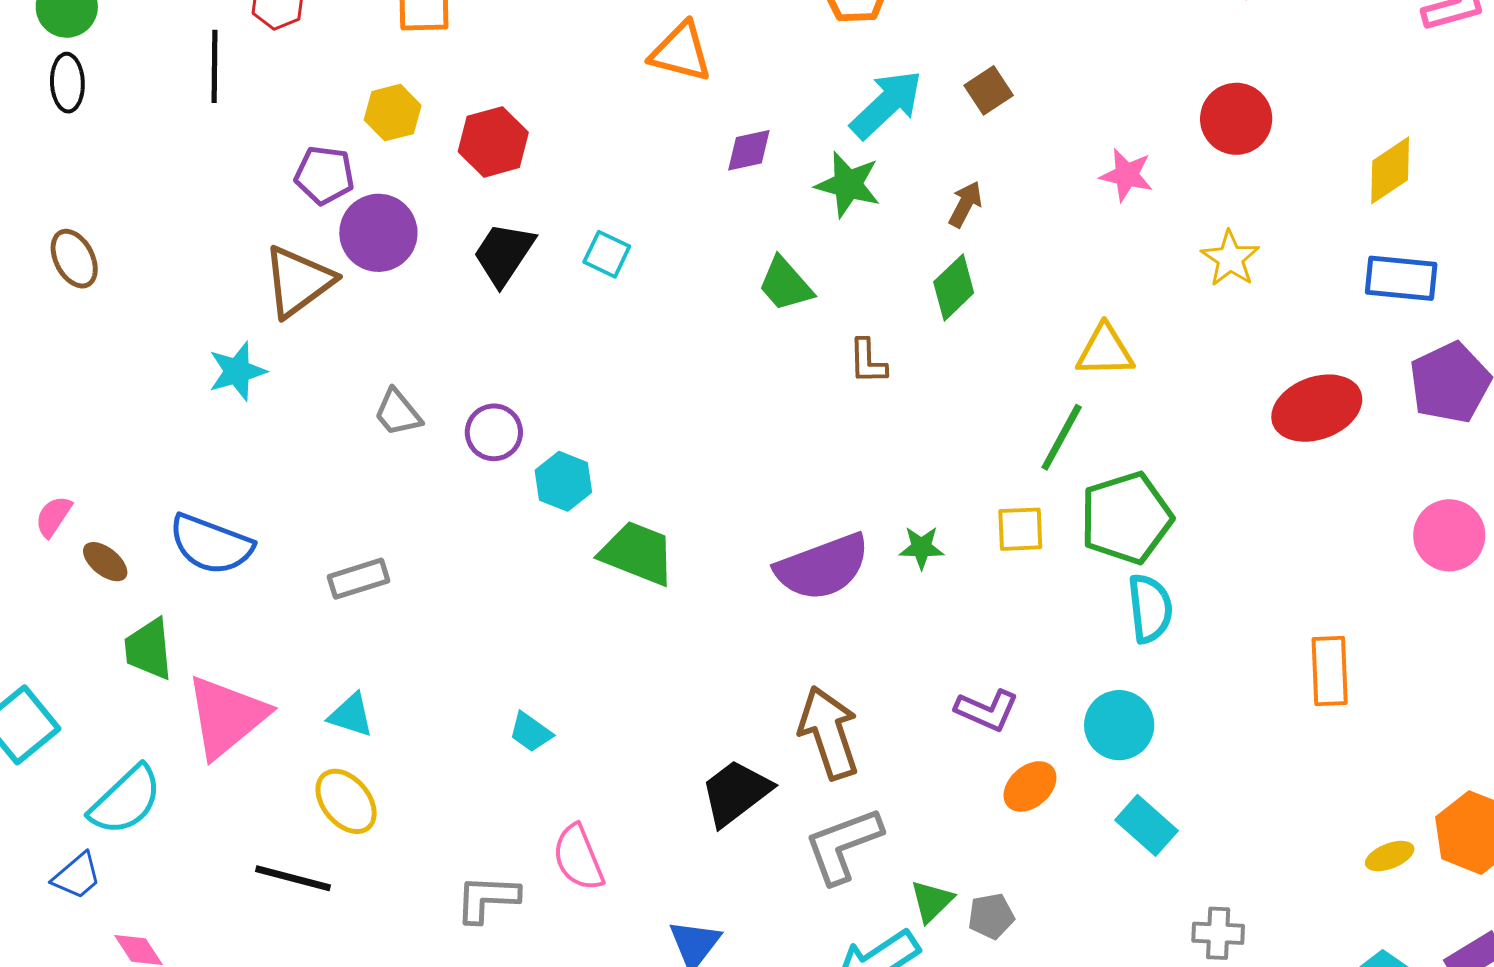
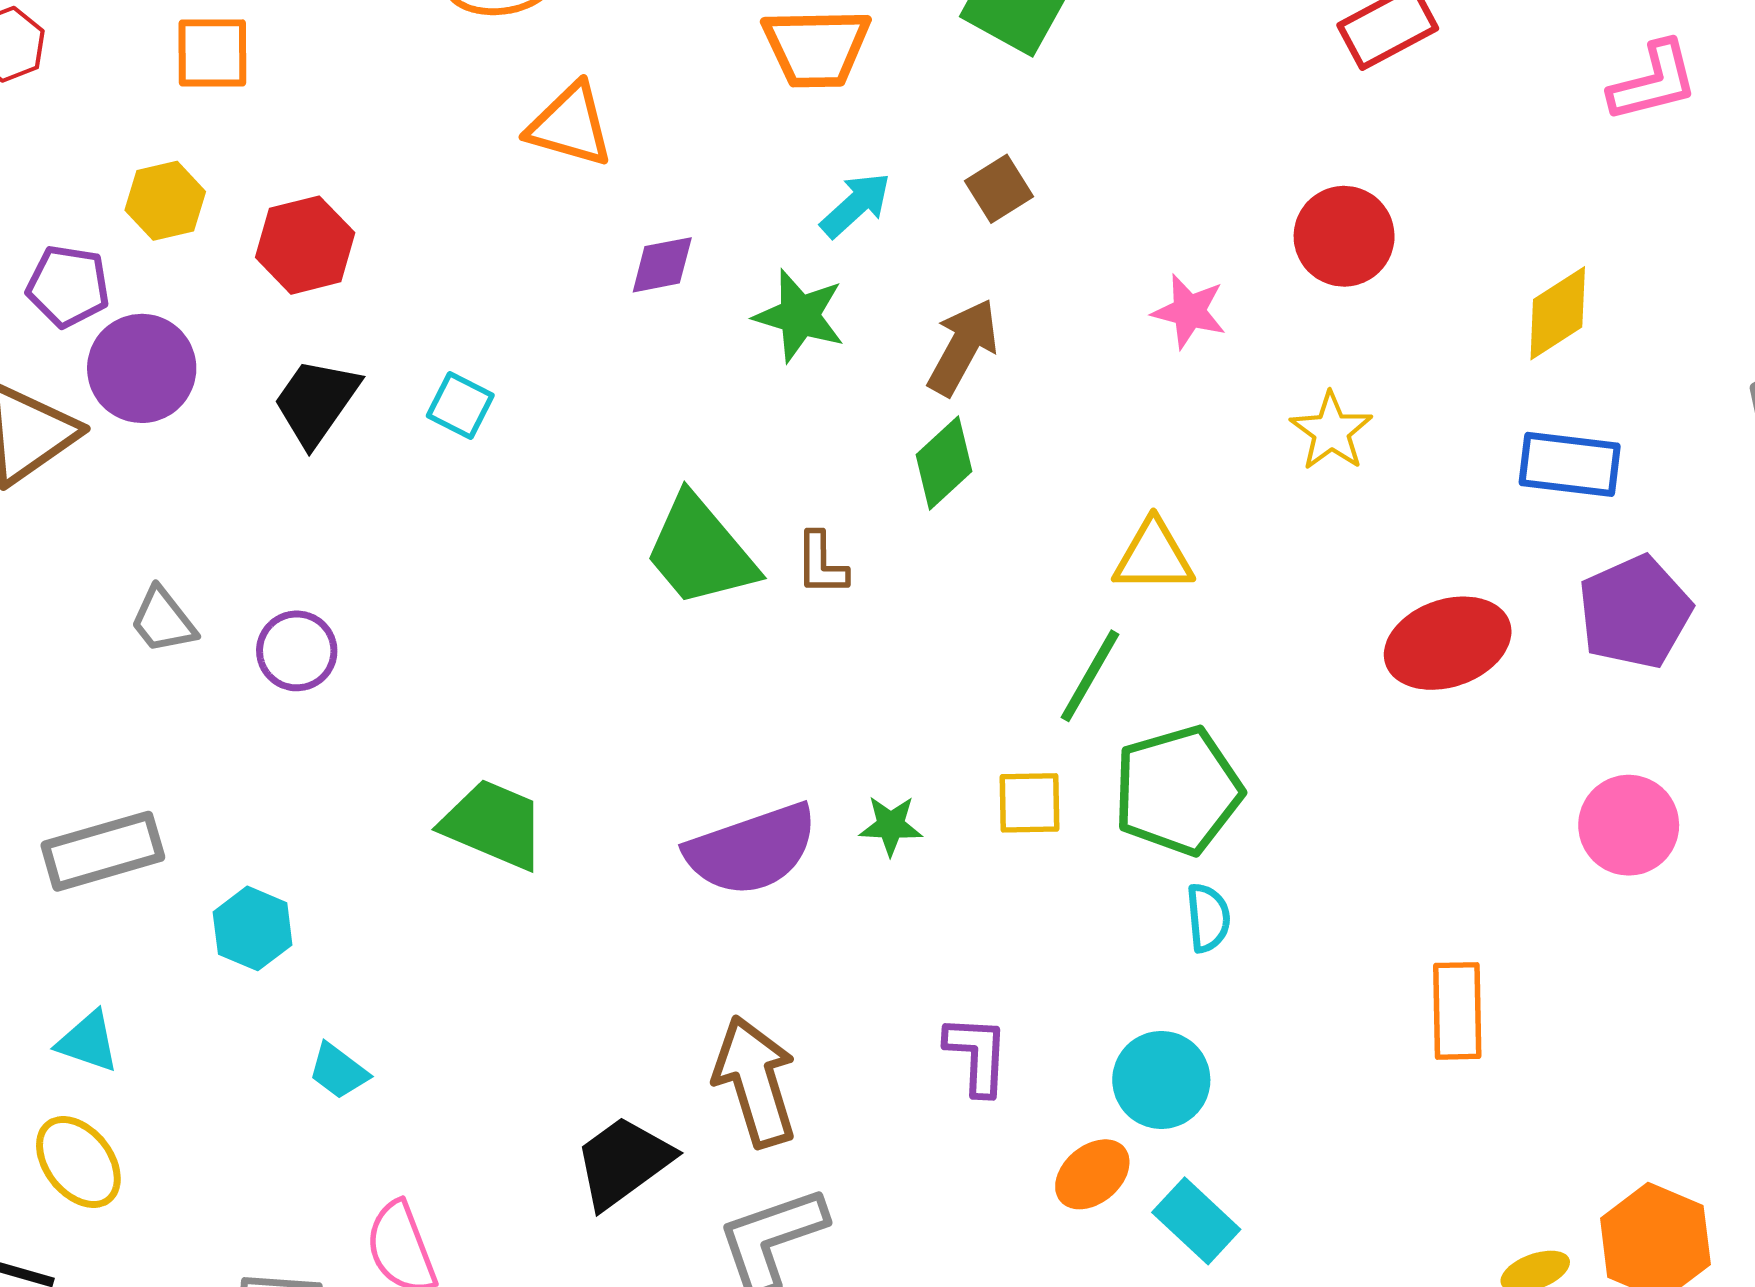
cyan arrow: (886, 104) -> (856, 205), size x0.7
brown arrow: (965, 204) -> (963, 347), size x1.5
green trapezoid: (785, 284) -> (700, 551), moved, size x1.5
cyan hexagon: (563, 481) -> (253, 928), moved
gray rectangle: (358, 579) -> (103, 851), size x1.4
cyan semicircle: (1150, 608) -> (1208, 918), size x0.7
purple L-shape: (987, 710) -> (977, 1055), turned -112
orange ellipse: (1030, 786) -> (1092, 1174), moved

